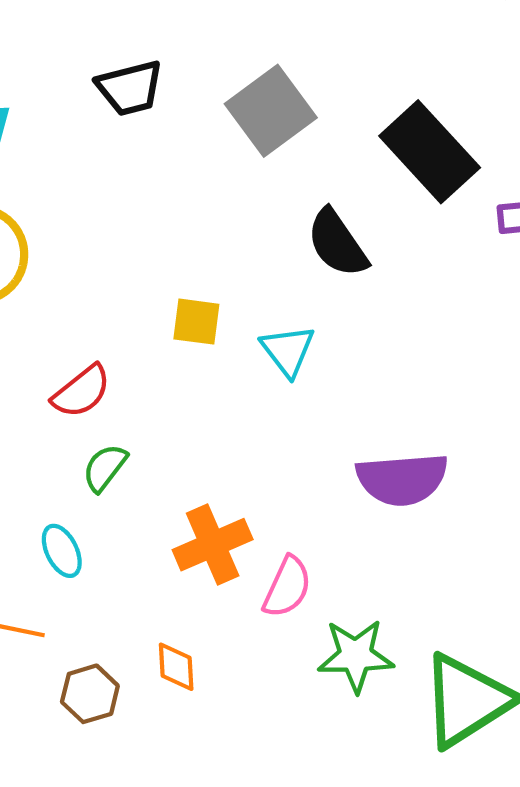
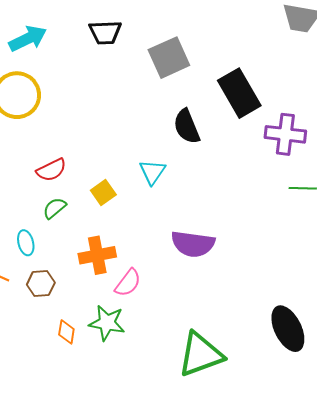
yellow square: (196, 322) -> (103, 192), moved, turned 35
green star: (356, 656) -> (107, 323), moved
orange diamond: (176, 667) -> (66, 332), moved
brown hexagon: (90, 694) -> (41, 284), moved

